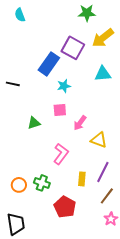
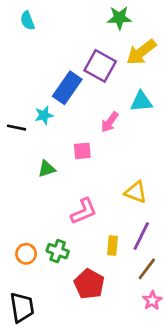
black line: (13, 84) -> (16, 128), moved
cyan star: (64, 86) -> (44, 115), moved
pink arrow: (80, 123) -> (110, 122), moved
pink L-shape: (61, 154) -> (84, 211), turned 30

